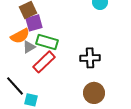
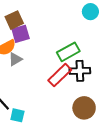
green rectangle: (47, 42) -> (68, 52), moved, turned -45
red rectangle: (44, 62) -> (60, 75), moved

